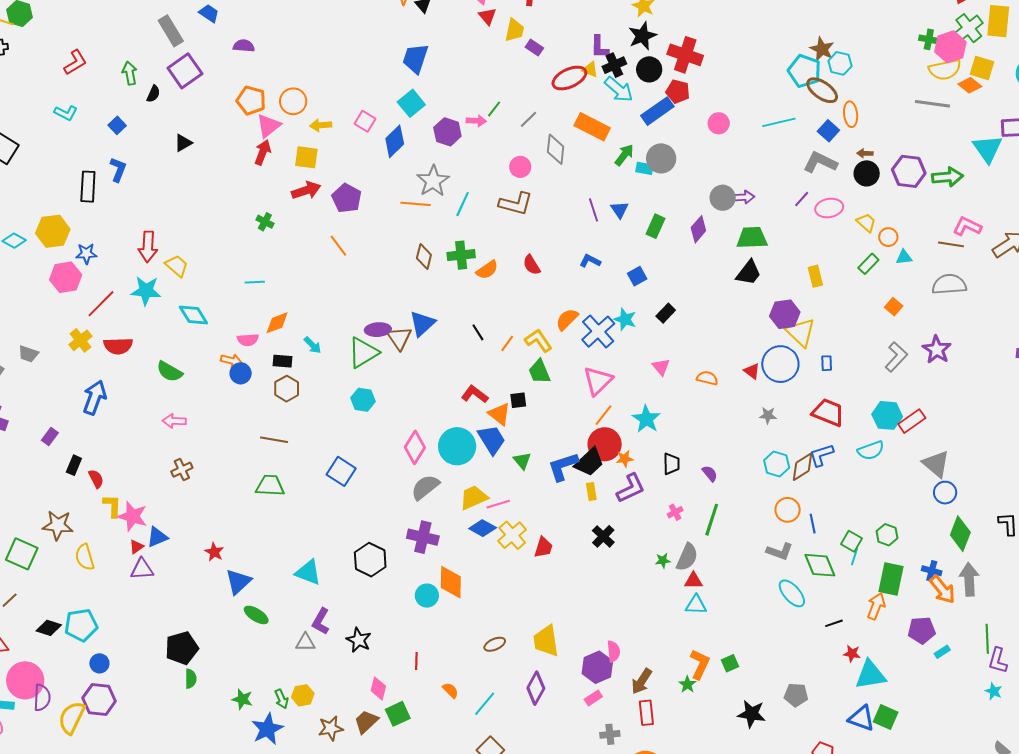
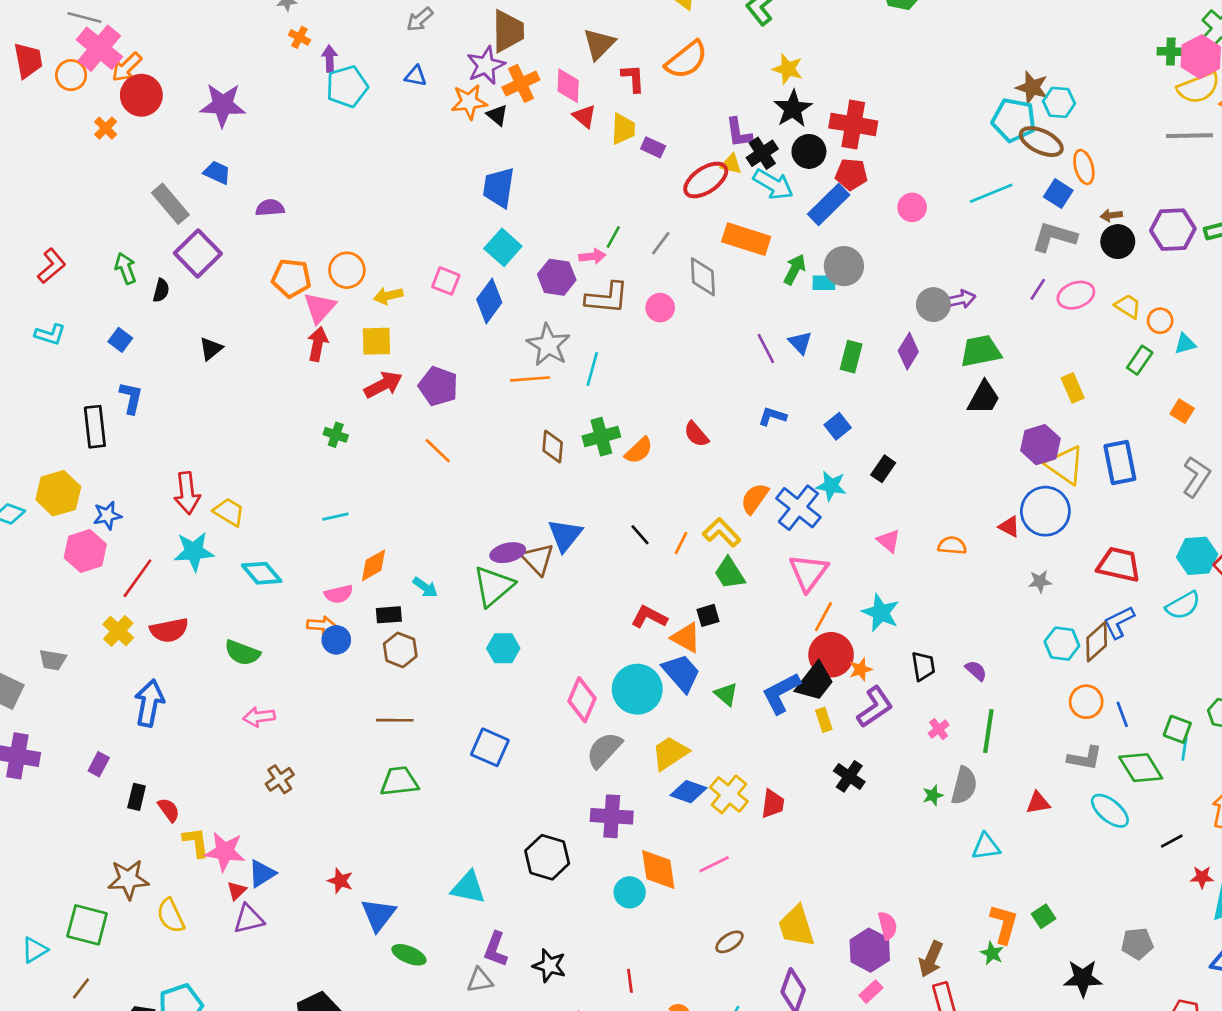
brown L-shape: (516, 204) -> (607, 298), moved
blue rectangle: (827, 363) -> (1120, 463), moved, size x2.0
pink line: (498, 504) -> (714, 864), moved
red triangle: (693, 581) -> (1038, 803), moved

